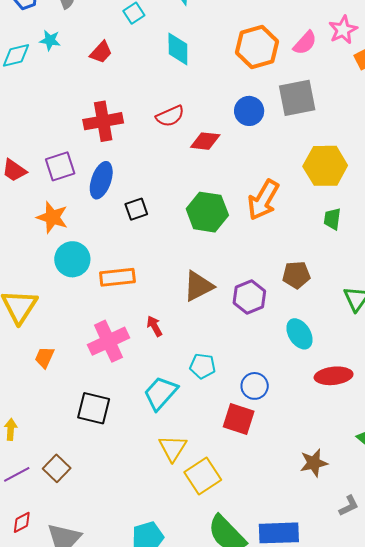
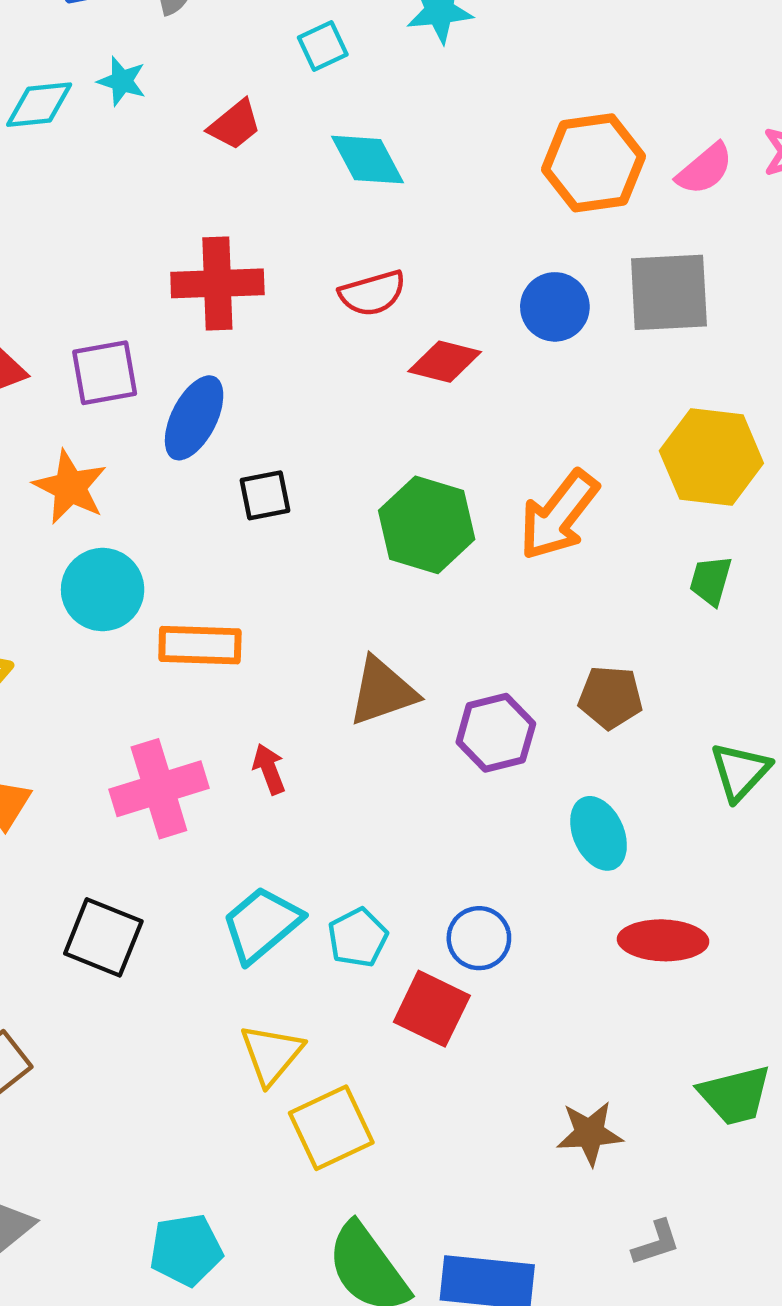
cyan diamond: (178, 49) -> (368, 160), moved, turned -36
cyan pentagon: (203, 366) -> (358, 938), moved, turned 30

